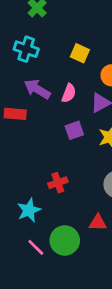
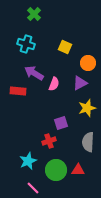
pink semicircle: (69, 93) -> (54, 84), moved
purple square: (74, 130) -> (61, 123), moved
green circle: (65, 240) -> (56, 170), moved

